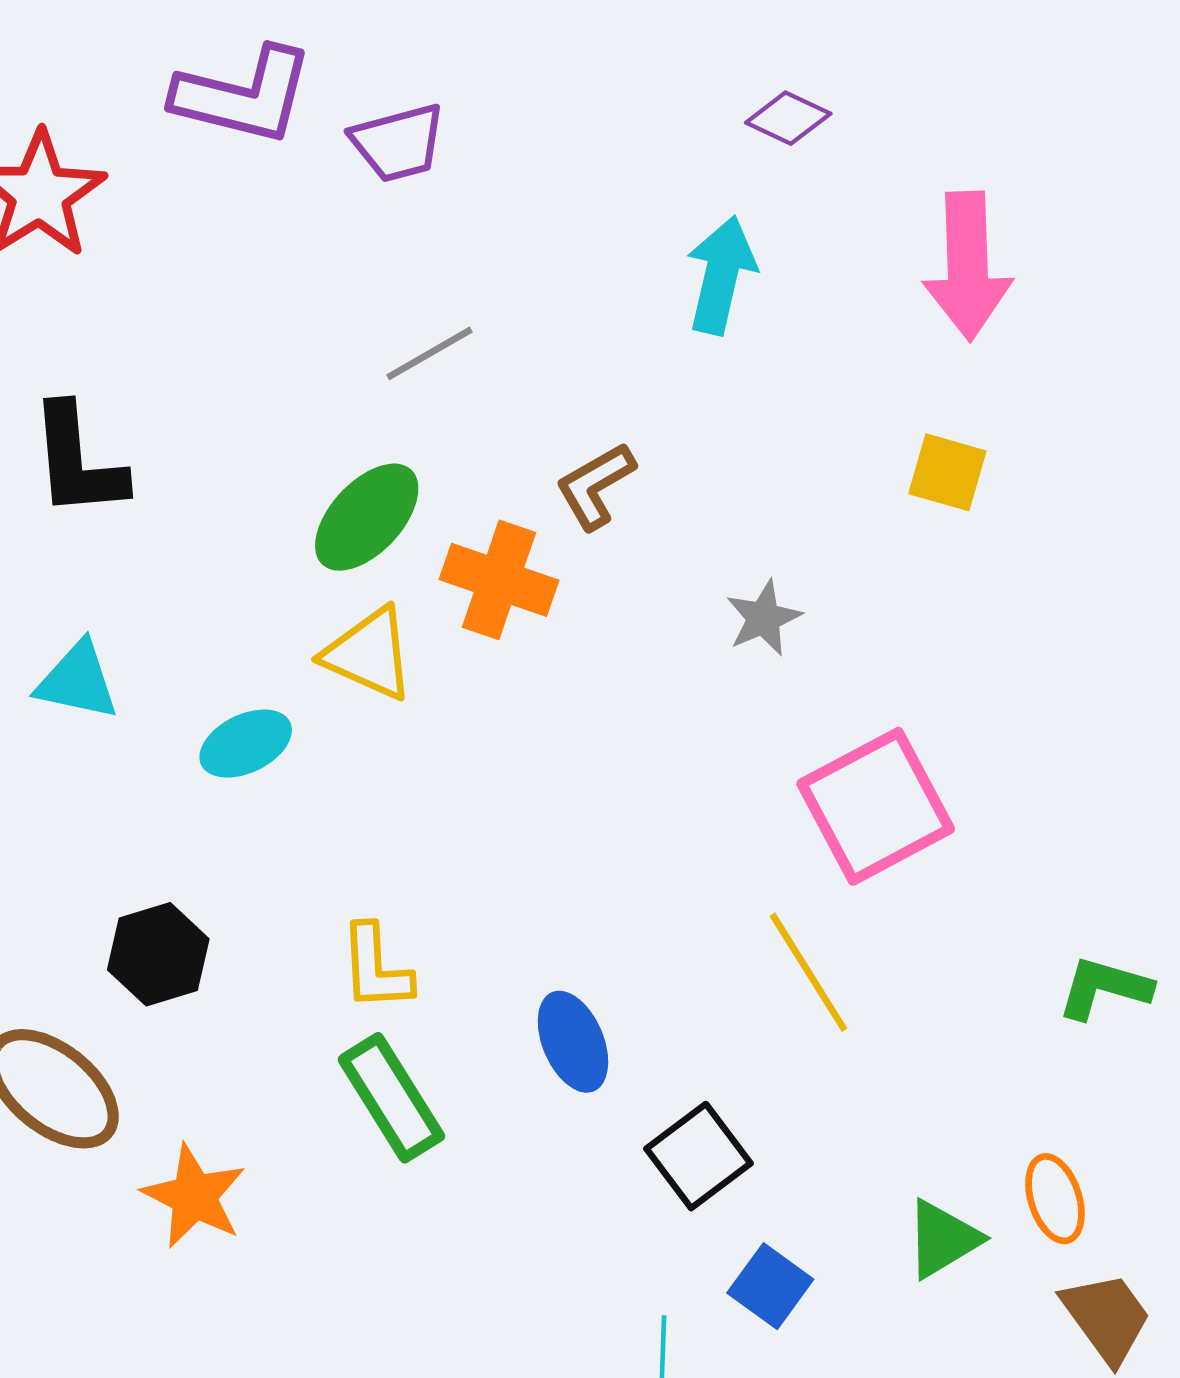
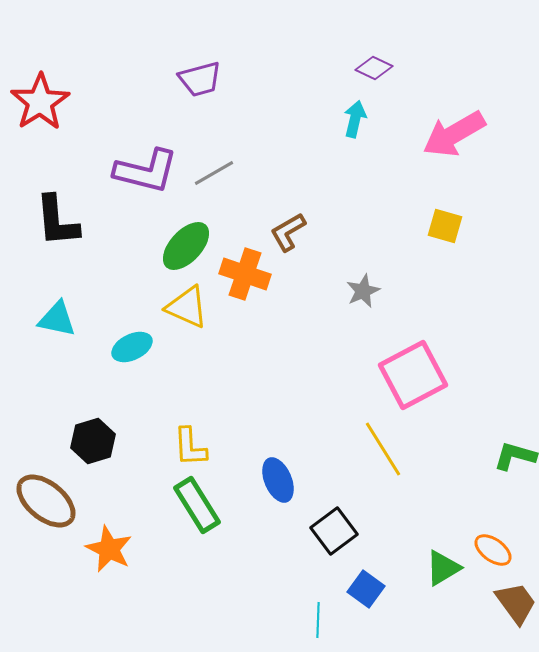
purple L-shape: (243, 96) -> (146, 171), moved
pink arrow: (968, 266) -> (454, 134), turned 62
cyan arrow: (721, 275) -> (355, 119), moved, size x0.7
orange ellipse: (1055, 1199) -> (493, 550), turned -36

